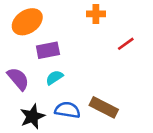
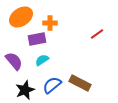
orange cross: (96, 14) -> (50, 23), moved
blue semicircle: (67, 110) -> (52, 85), turned -48

